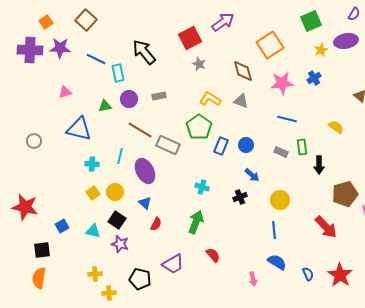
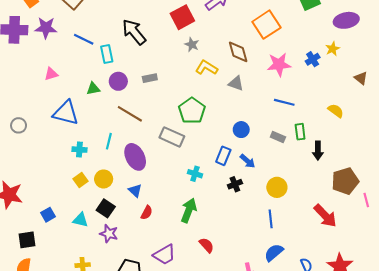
yellow star: (321, 50) -> (333, 49), moved
yellow L-shape: (210, 99) -> (207, 68), moved
gray rectangle: (168, 145) -> (172, 137), moved
blue rectangle: (221, 146) -> (223, 156), moved
blue semicircle: (277, 262) -> (274, 252), turned -72

